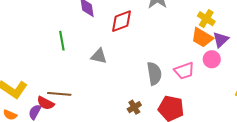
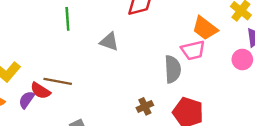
orange trapezoid: (202, 38) -> (205, 28), moved
pink trapezoid: (184, 71) -> (193, 50), moved

